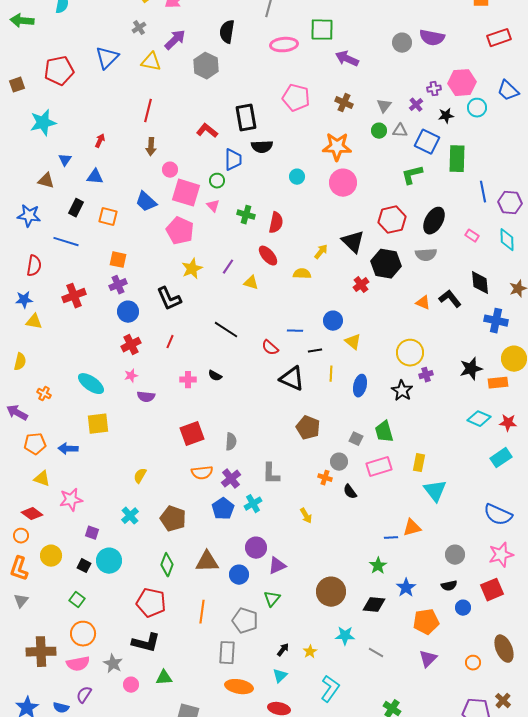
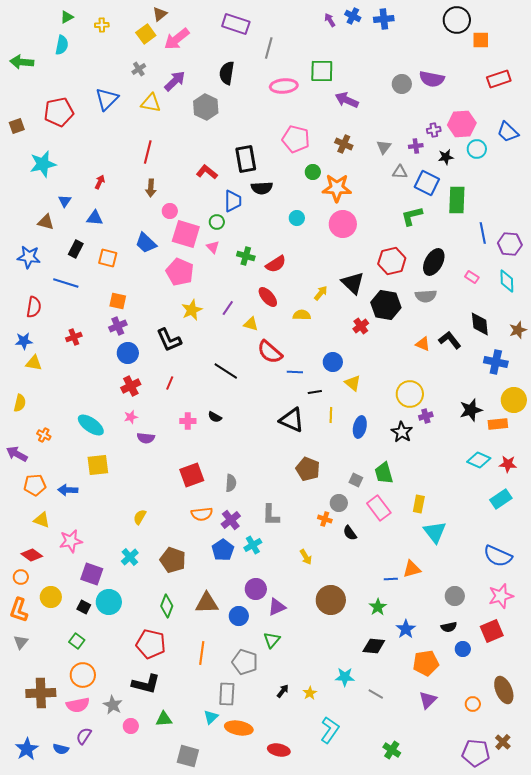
purple cross: (416, 105) -> (416, 146), turned 32
green circle: (379, 131) -> (313, 172), moved
red semicircle: (276, 223) -> (276, 264), turned 45
red cross: (74, 296) -> (74, 337), size x0.7
red semicircle: (270, 348) -> (270, 352), moved, size x1.5
pink rectangle: (379, 467) -> (379, 508), turned 70
purple square: (92, 533) -> (92, 574), size x1.6
brown circle: (331, 592) -> (331, 600), moved
cyan triangle: (280, 676) -> (211, 717), moved

